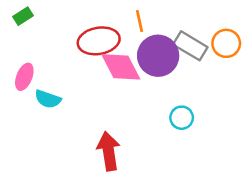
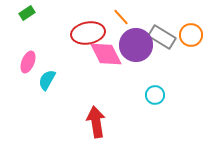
orange line: (140, 21) -> (121, 17), turned -30
cyan semicircle: (48, 99) -> (47, 80), turned 100

